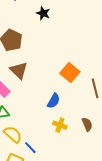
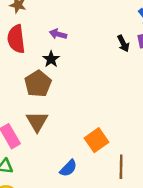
black star: (43, 13) -> (51, 59), moved

